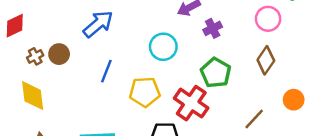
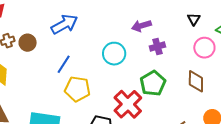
brown diamond: (266, 60) -> (196, 81), turned -45
yellow pentagon: (145, 92) -> (77, 89), moved

